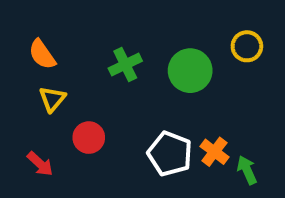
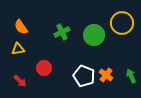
yellow circle: (247, 46) -> (122, 23), size x1.5
yellow triangle: (52, 99) -> (18, 49), moved, turned 40
green arrow: (247, 170) -> (131, 76), moved

